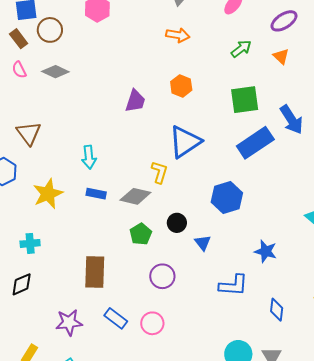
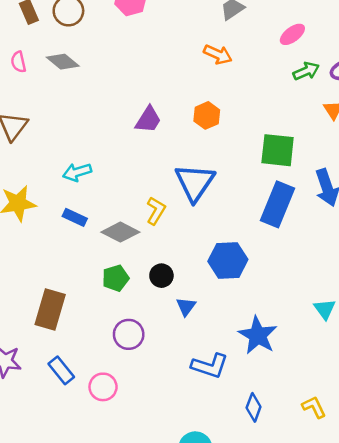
green arrow: (241, 49) -> (306, 71), moved
pink semicircle: (19, 70) -> (18, 62), moved
blue triangle: (185, 142) -> (195, 182), turned -36
blue rectangle: (255, 143) -> (277, 204), turned -48
cyan arrow: (89, 157) -> (77, 172), turned 65
blue star: (266, 251) -> (258, 335), size x1.4

